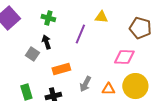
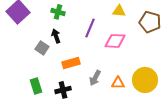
yellow triangle: (101, 17) -> (119, 11), moved
pink diamond: (124, 57) -> (115, 41), moved

